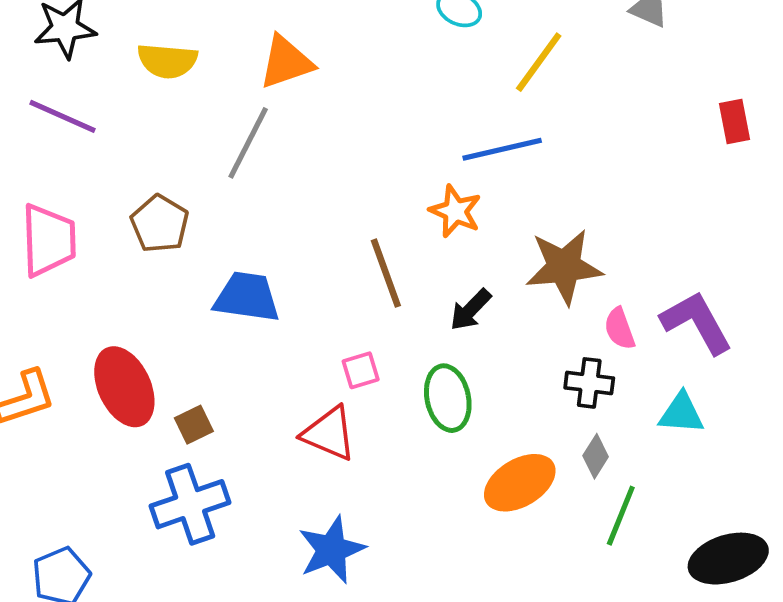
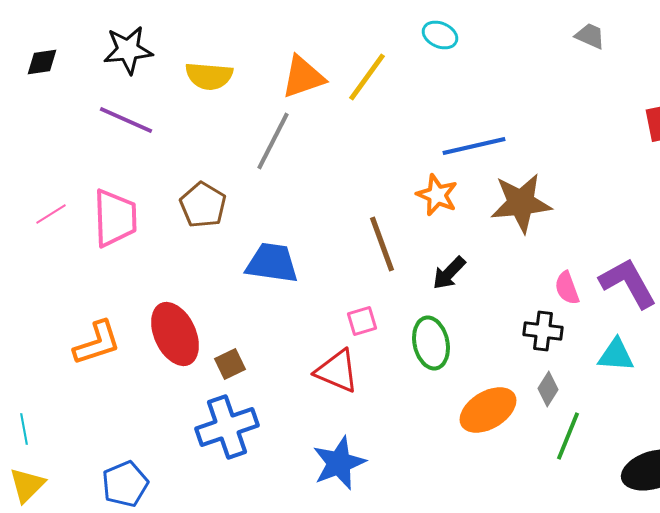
yellow line: (539, 62) -> (367, 77), moved
brown star: (564, 267) -> (521, 203), moved

